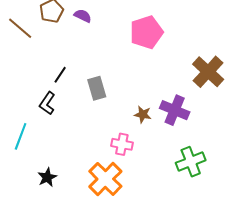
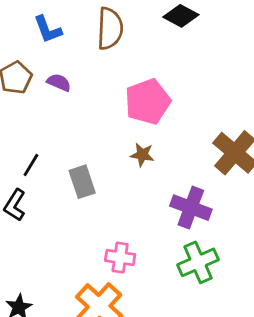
brown star: (143, 114) -> (142, 155), moved
green cross: (191, 162) -> (198, 262), moved

